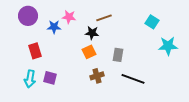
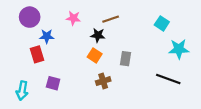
blue star: (54, 27) -> (47, 36), moved
orange square: (89, 52) -> (95, 55), turned -32
cyan arrow: (30, 79) -> (22, 91), moved
black line: (133, 79) -> (168, 79), moved

